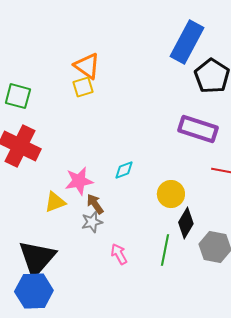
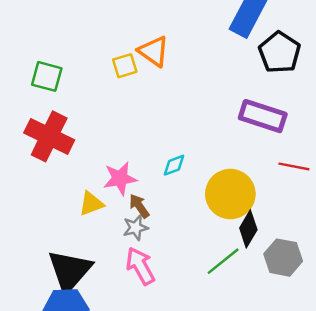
orange triangle: (87, 66) -> (154, 51), moved
yellow circle: (171, 194) -> (230, 194), size x1.5
green line: (165, 250) -> (223, 261), turned 40
pink arrow: (119, 254) -> (140, 266), moved, size x1.5

